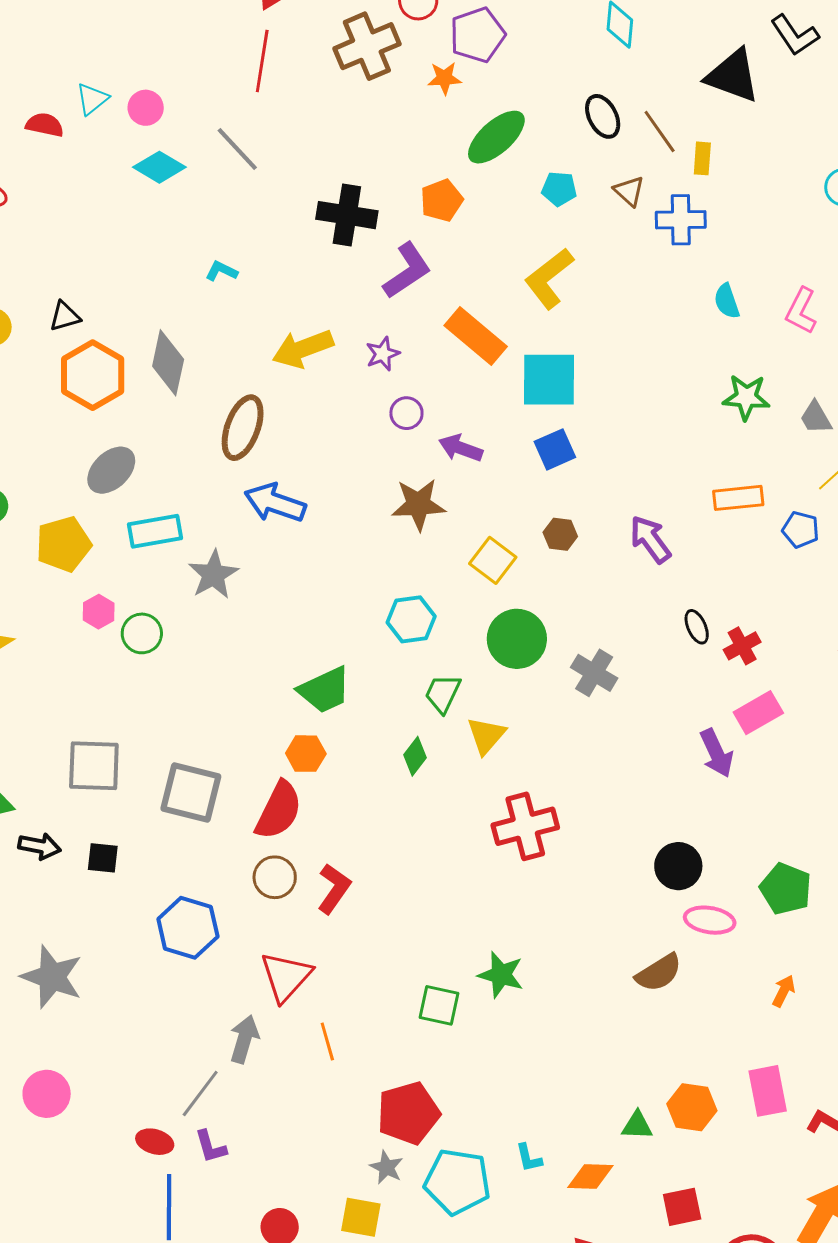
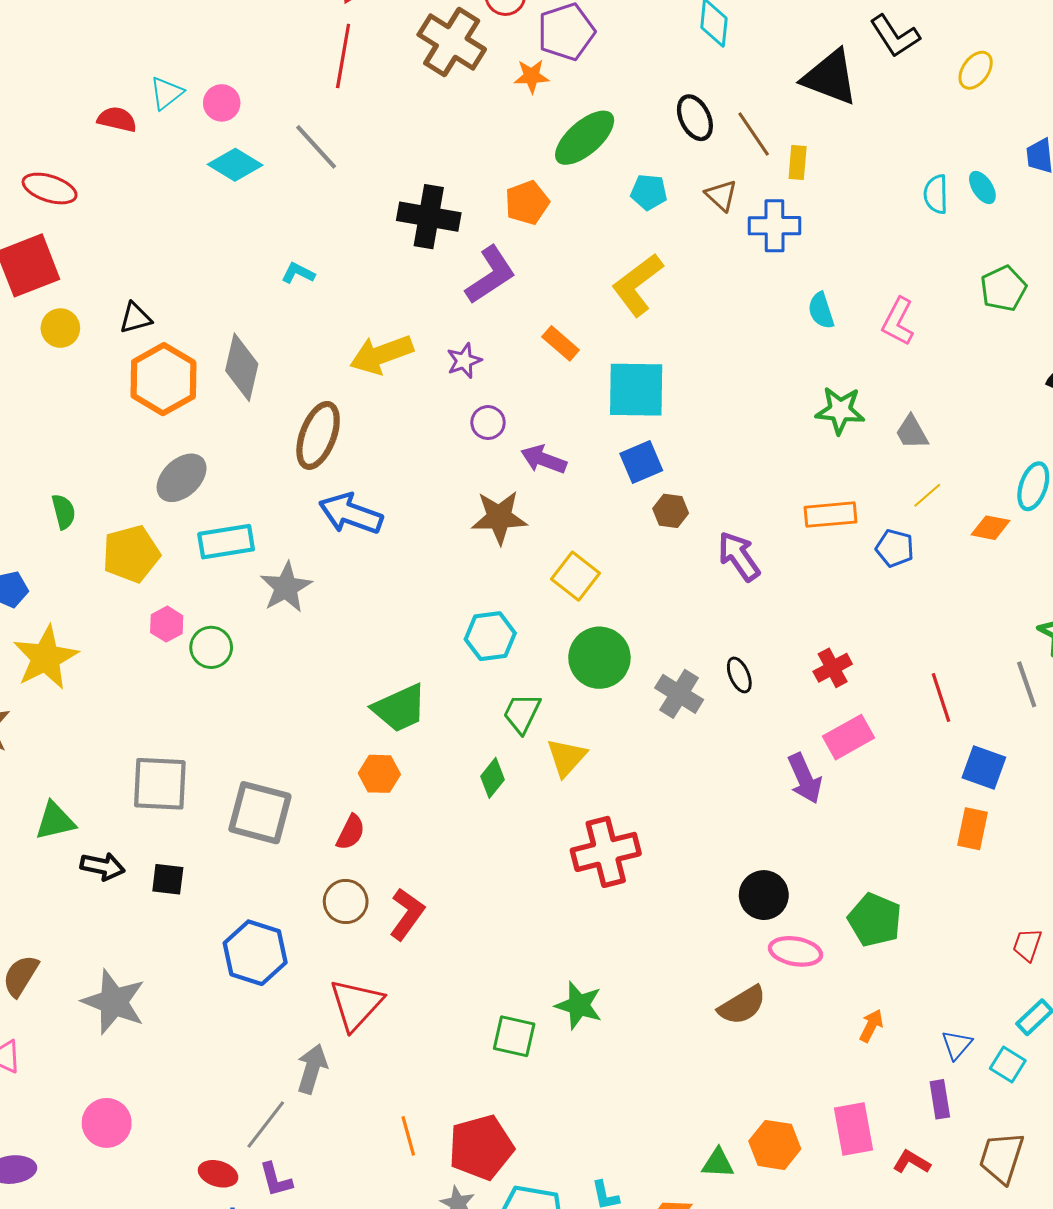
brown cross: (367, 46) -> (452, 42), turned -36
orange rectangle: (476, 336) -> (561, 343), size x0.6
brown hexagon: (560, 534) -> (671, 511), moved
black ellipse: (697, 627) -> (739, 675), moved
red semicircle: (279, 810) -> (351, 832), size x0.6
orange line: (327, 1042) -> (408, 1136), moved

